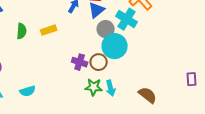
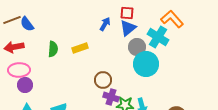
purple cross: (80, 62) -> (111, 97), moved
brown circle: (99, 62) -> (103, 80), moved

